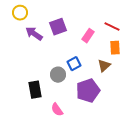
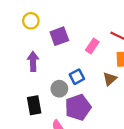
yellow circle: (20, 13) -> (31, 21), moved
purple arrow: (34, 34) -> (33, 61), moved, turned 54
purple pentagon: (88, 91) -> (78, 107), moved

